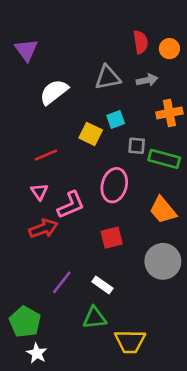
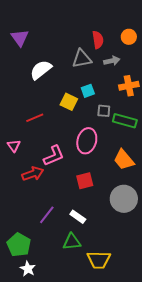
red semicircle: (141, 42) -> (98, 40), moved
pink triangle: (39, 192) -> (14, 146), moved

